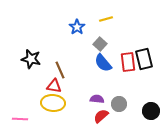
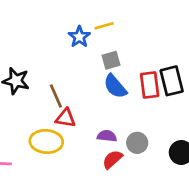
yellow line: (106, 19) -> (104, 26), moved
gray square: (100, 44) -> (111, 60), turned 32
red triangle: (54, 86) -> (66, 118), moved

